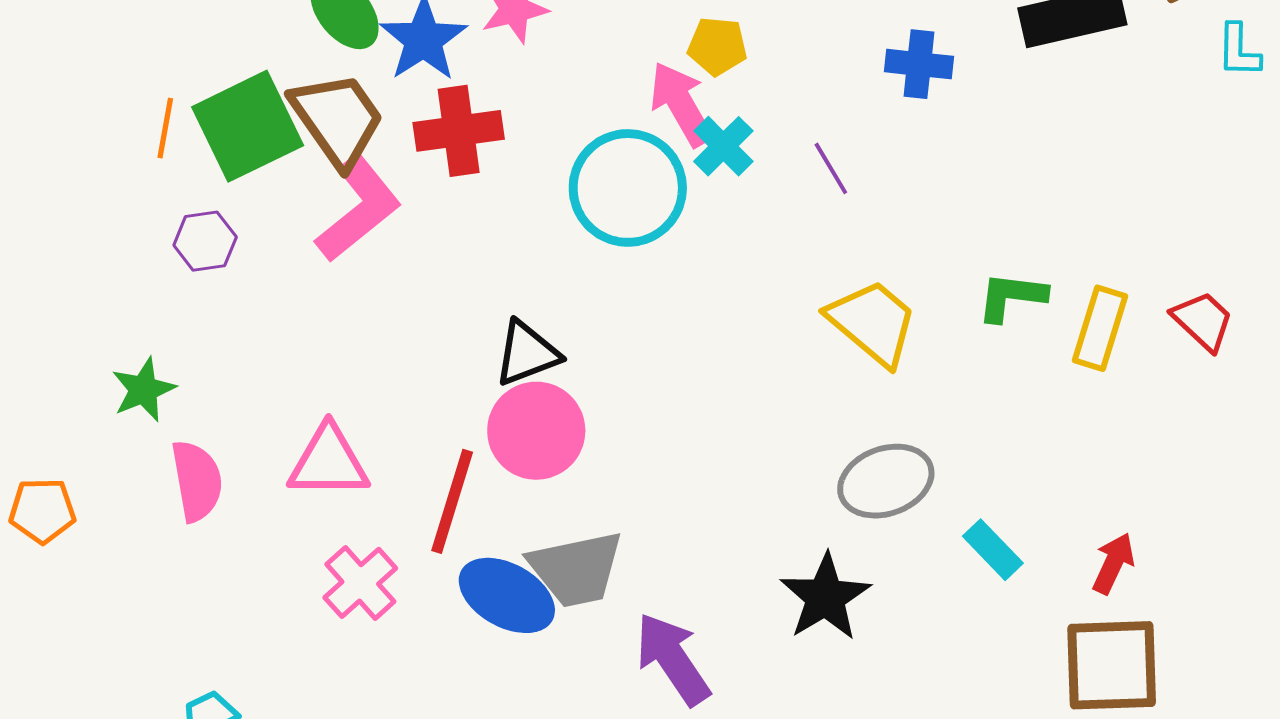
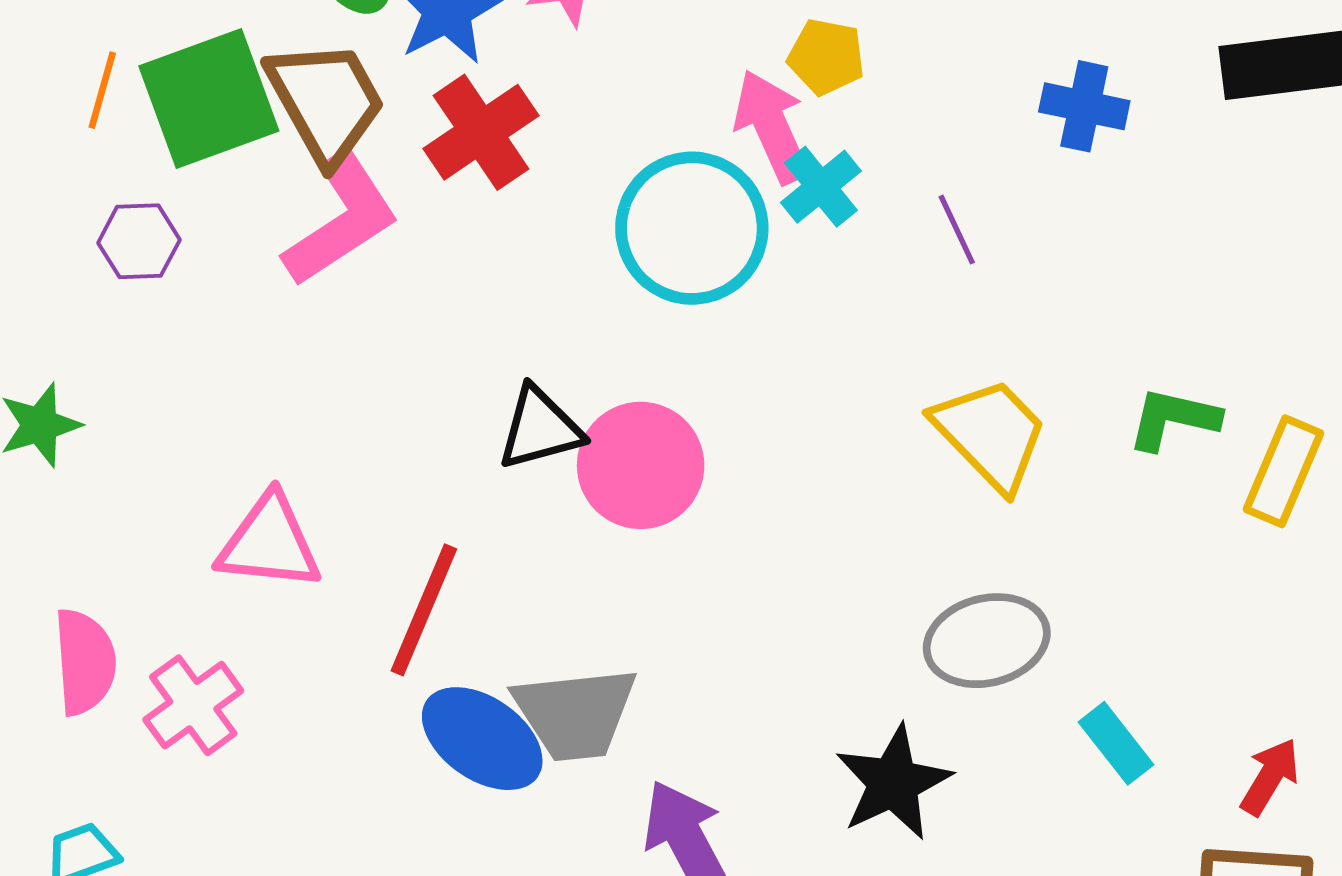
red cross: (459, 131) -> (481, 132), turned -32
pink circle: (536, 431) -> (641, 465), moved
pink semicircle: (197, 481) -> (85, 662), moved
pink cross: (360, 583) -> (193, 705), moved

